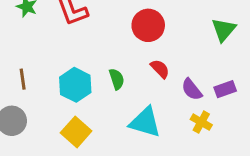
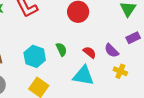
red semicircle: (160, 69) -> (90, 52), moved
purple rectangle: (225, 89) -> (133, 38), moved

